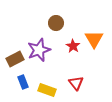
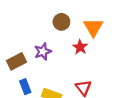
orange triangle: (94, 39) -> (93, 27), moved
purple star: (39, 50) -> (43, 52), size x0.7

